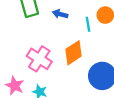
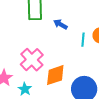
orange diamond: (73, 53) -> (55, 75), moved

